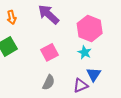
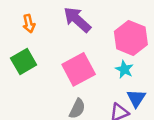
pink square: (50, 52) -> (79, 69), size x1.4

